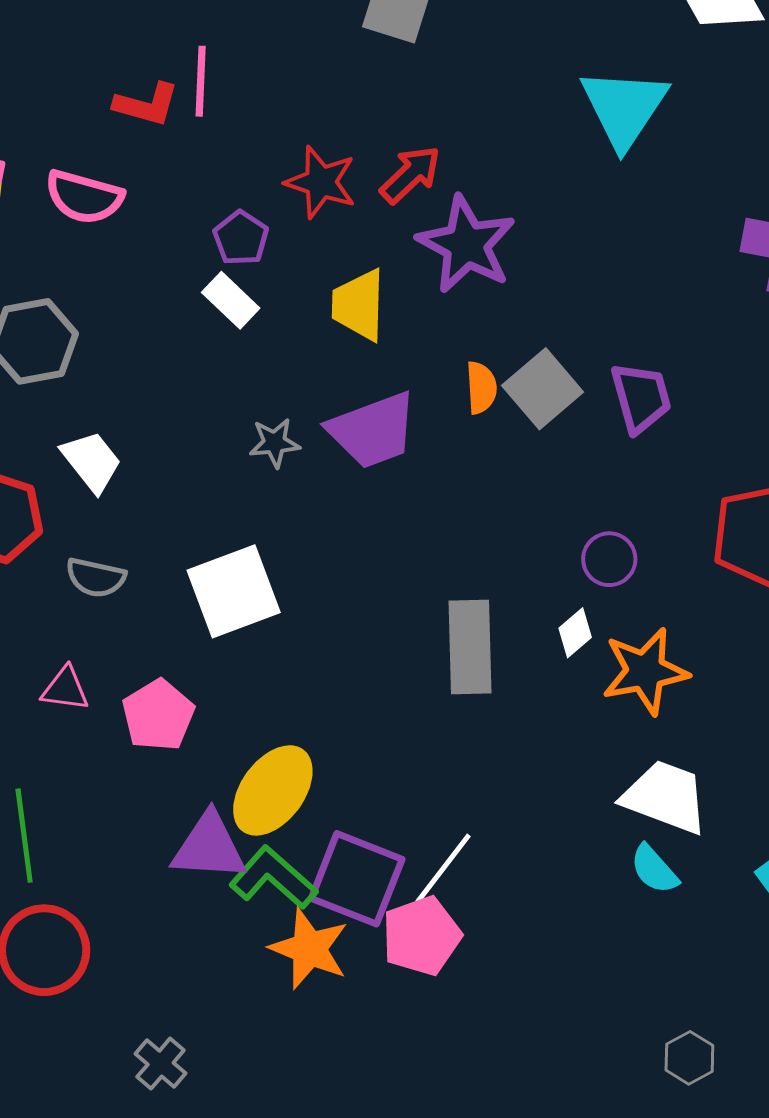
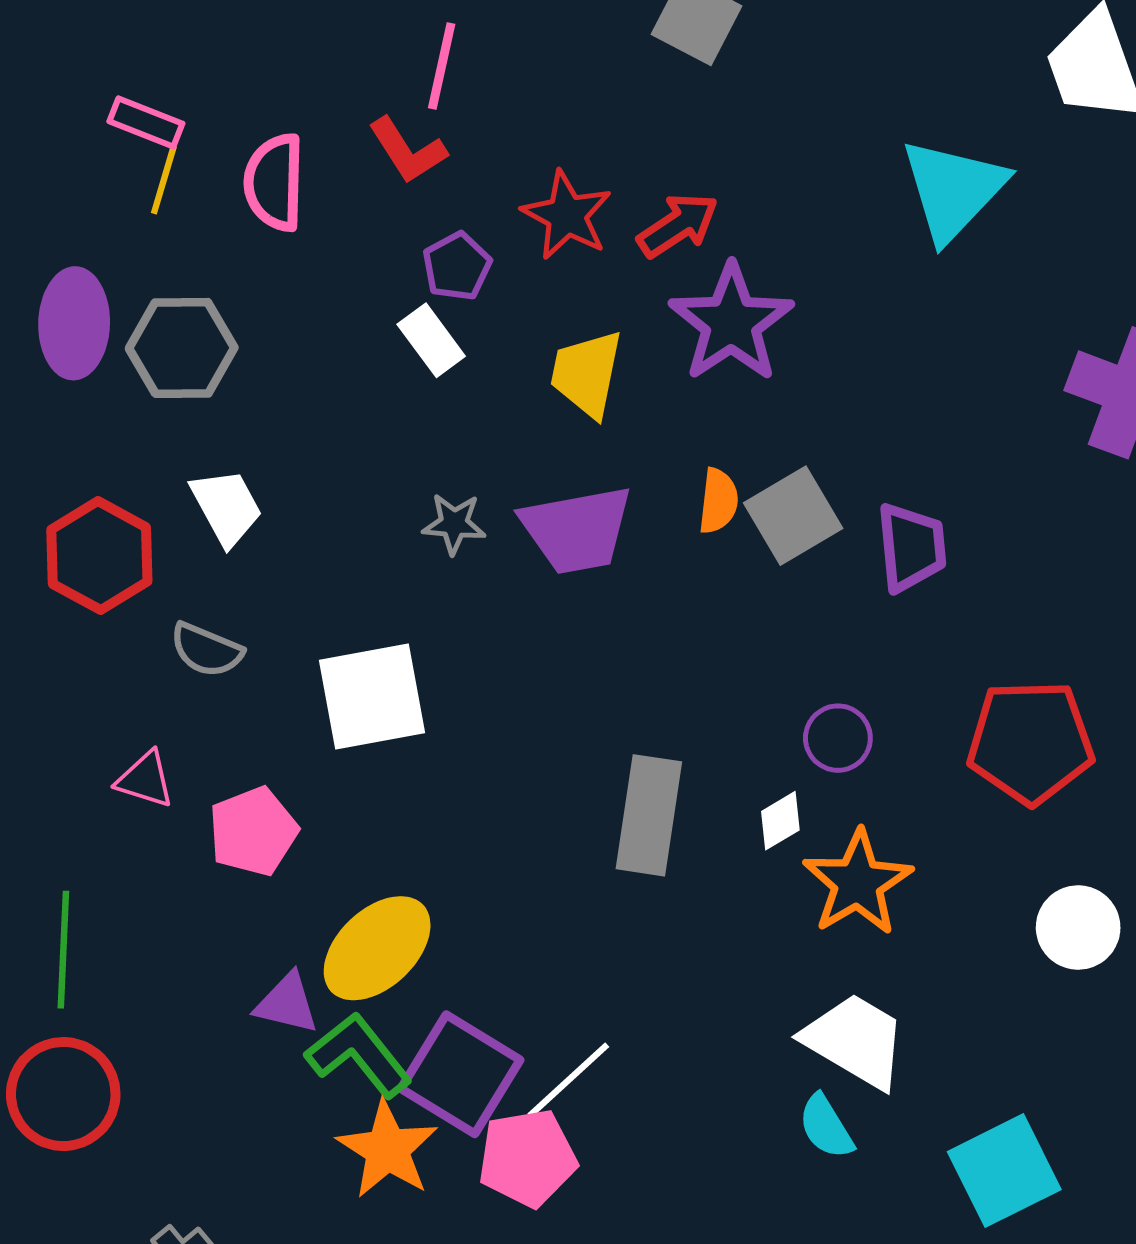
red L-shape: (147, 104) -> (408, 150), moved, turned 32
pink semicircle: (84, 197) -> (274, 182), turned 66
orange star: (645, 671) -> (858, 883), turned -30
purple triangle: (209, 847) -> (287, 1003), size x0.7

